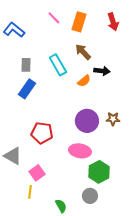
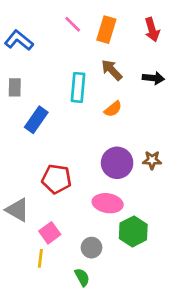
gray rectangle: (26, 65) -> (15, 87), moved
cyan rectangle: (58, 65) -> (78, 87), turned 35
black arrow: (102, 71) -> (153, 78), moved
gray circle: (90, 196) -> (91, 248), moved

